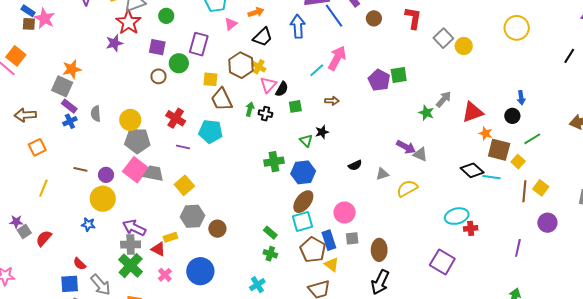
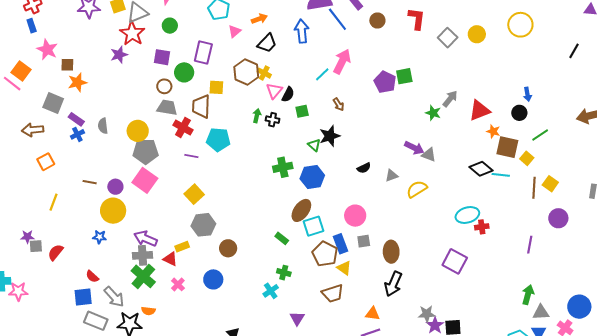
blue rectangle: (28, 11) -> (32, 26), turned 40
pink star: (44, 18) -> (47, 50), moved
brown square: (29, 24) -> (67, 65), moved
yellow circle: (464, 46) -> (477, 34), moved
gray square: (62, 86) -> (53, 103), moved
brown trapezoid: (222, 99) -> (201, 106), moved, turned 30
brown arrow: (332, 101) -> (339, 104), turned 56
black star: (322, 132) -> (330, 136), size x1.5
gray trapezoid: (153, 173) -> (167, 108), moved
brown ellipse: (303, 202) -> (301, 210), moved
brown circle: (217, 229) -> (228, 248), moved
gray square: (24, 231) -> (36, 246), turned 32
green cross: (270, 254) -> (284, 273), moved
blue circle: (200, 271) -> (213, 279), size x0.7

